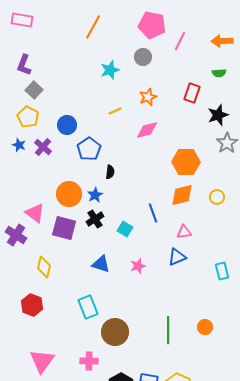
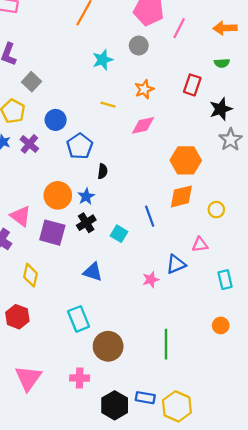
gray square: (34, 90) -> (32, 82), moved
yellow line: (115, 111) -> (108, 105), turned 40
yellow circle: (217, 197) -> (216, 210), moved
pink triangle: (184, 232) -> (200, 245), moved
pink star: (138, 266) -> (151, 280), moved
orange circle: (205, 327) -> (221, 325), moved

